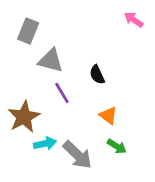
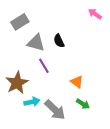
gray rectangle: (28, 31) -> (20, 22), turned 36
black semicircle: (97, 75) -> (59, 41), moved

